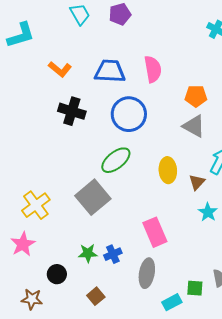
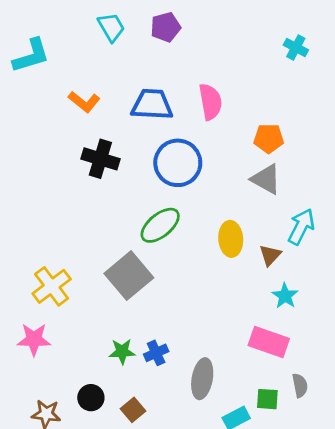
pink rectangle: (155, 232) -> (269, 342), moved, turned -48
pink star: (23, 244) -> (34, 339), turned 30
black circle: (57, 274) -> (91, 398), moved

